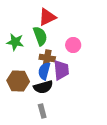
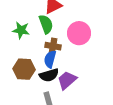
pink circle: (73, 45) -> (79, 33), size x1.5
purple trapezoid: (61, 70) -> (67, 80), moved, turned -125

